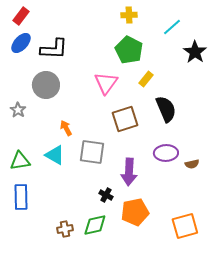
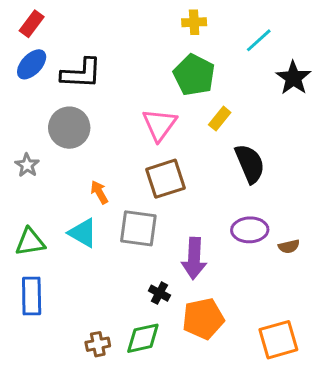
brown square: (125, 119) -> (165, 179), moved

